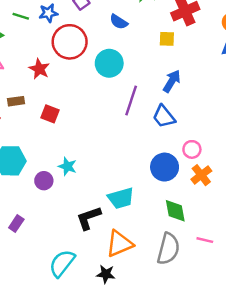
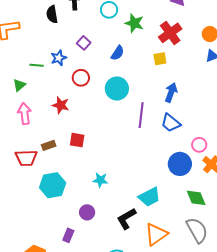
blue semicircle: (119, 22) -> (118, 53), turned -77
red circle: (70, 42) -> (81, 78), size x0.6
brown rectangle: (16, 101) -> (49, 145), moved
purple circle: (44, 181) -> (87, 212), moved
gray semicircle: (168, 249) -> (197, 230), turned -32

